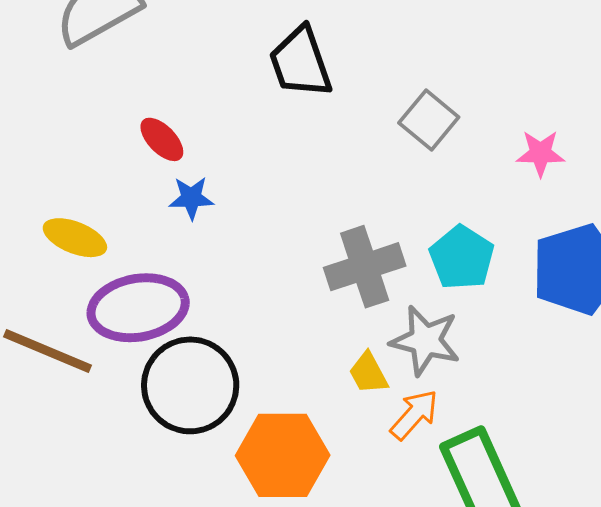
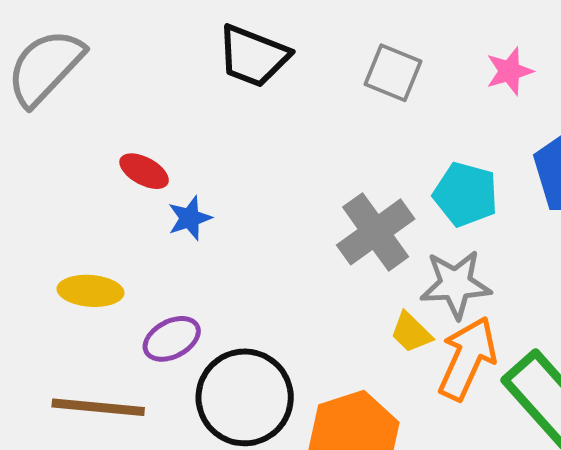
black trapezoid: (300, 62) -> (253, 56), turned -32
purple ellipse: (138, 308) -> (172, 339), size x0.6
orange arrow: (414, 415) -> (467, 358), size x1.5

